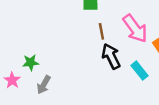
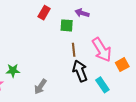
gray arrow: (44, 85) -> (40, 87), moved

